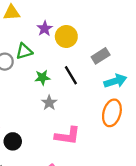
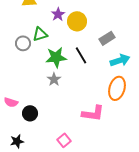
green star: (42, 78) -> (56, 57), size x1.5
gray star: (49, 103) -> (54, 79), moved
pink L-shape: (67, 136) -> (93, 113), moved

